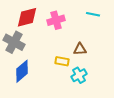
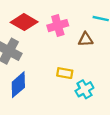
red diamond: (27, 17) -> (24, 22), turned 45
brown triangle: (80, 49) -> (86, 39), moved

